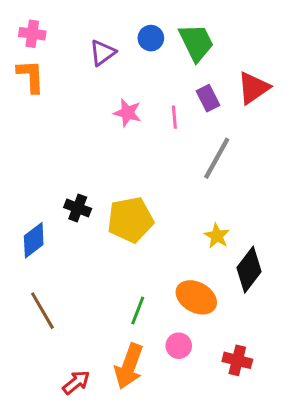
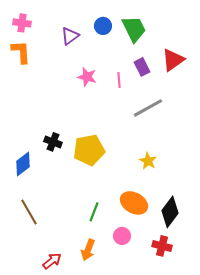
gray line: (217, 158) -> (148, 108), turned 32
black diamond: (249, 270) -> (170, 212), moved
orange arrow: (129, 366) -> (88, 250), size x0.7

